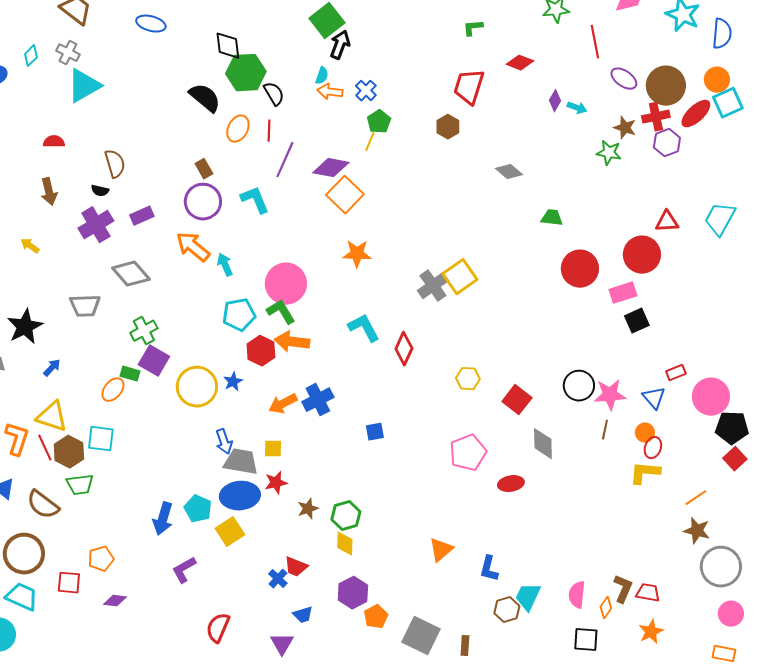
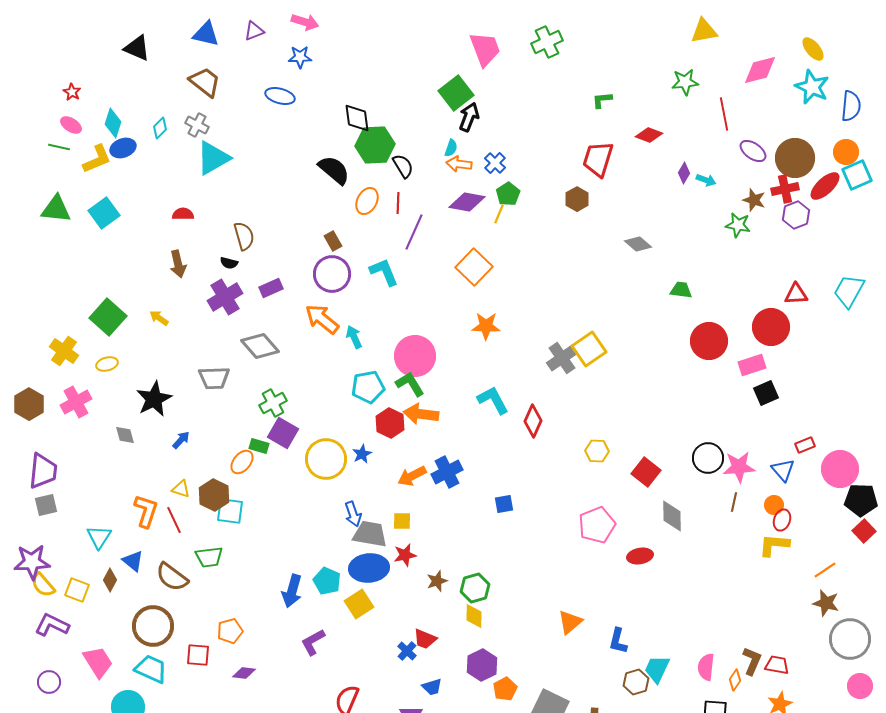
purple diamond: (331, 168) -> (467, 202), moved
yellow triangle: (52, 417) -> (181, 489), size x0.6
brown hexagon: (69, 452) -> (214, 495), moved

